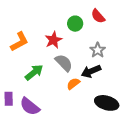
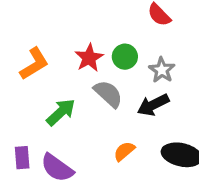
green circle: (75, 24) -> (125, 57), moved
orange semicircle: (73, 84) -> (124, 151), moved

